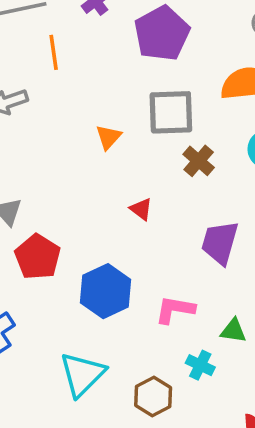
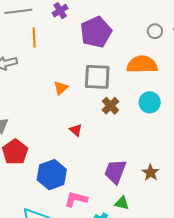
purple trapezoid: (220, 243) -> (115, 171), moved
pink L-shape: (175, 310) -> (76, 199), moved

